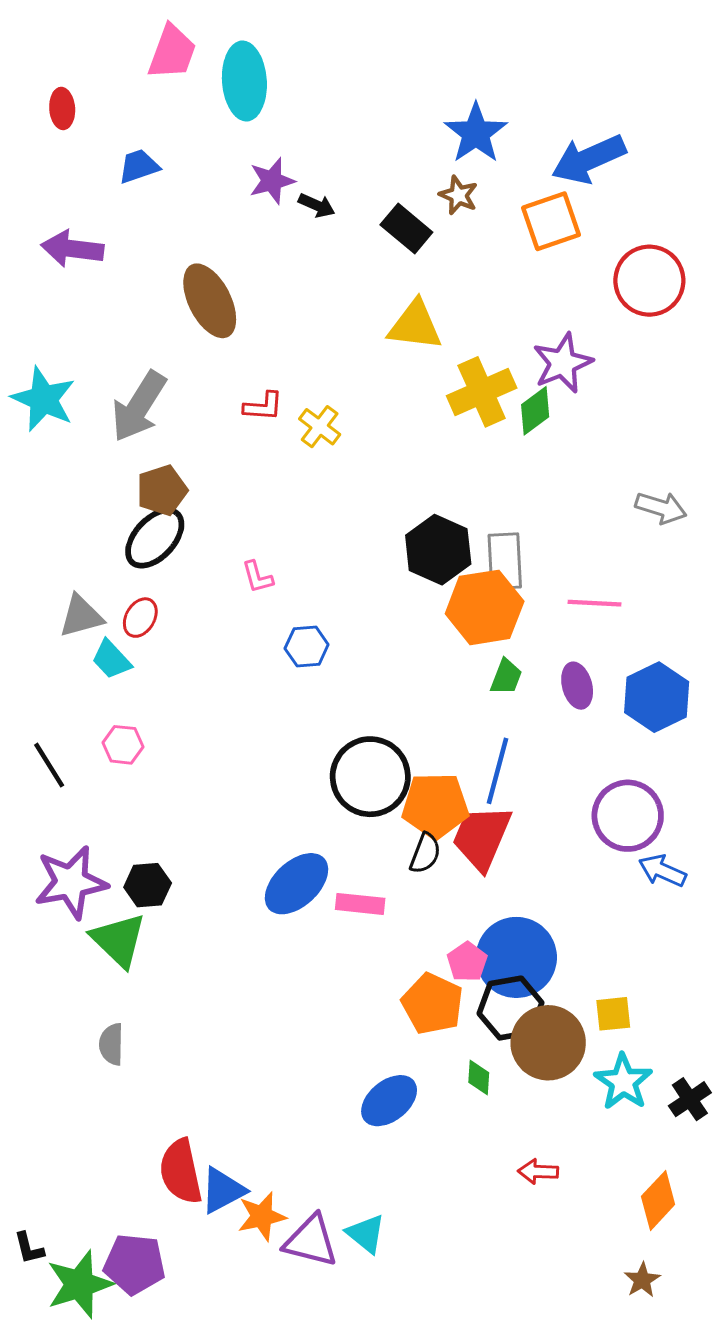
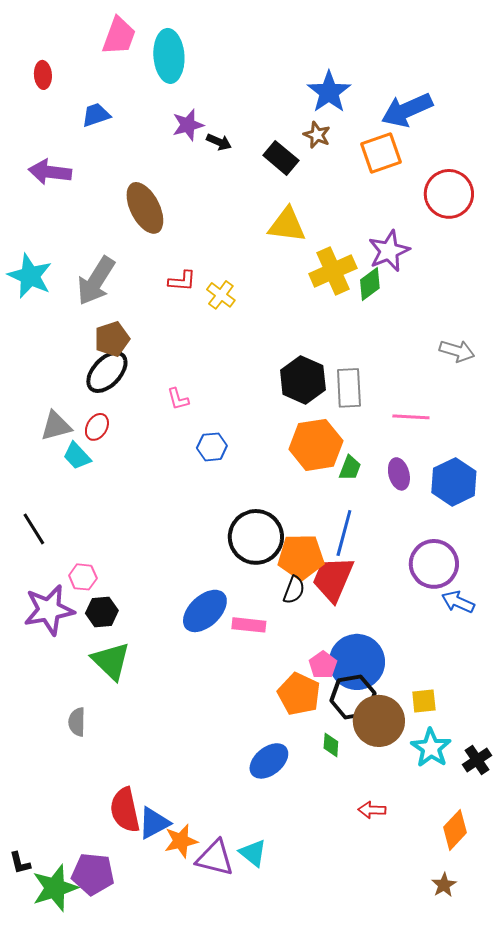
orange hexagon: (485, 607) -> (316, 445), moved
pink hexagon: (123, 745) -> (83, 577), moved
green triangle: (119, 940) -> (111, 661), moved

